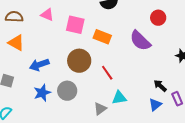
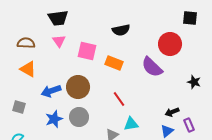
pink triangle: (47, 15) -> (59, 41), turned 32
red circle: (158, 18) -> (170, 44), size x1.5
brown circle: (79, 61) -> (78, 87), moved
black arrow: (160, 86) -> (172, 112), turned -64

